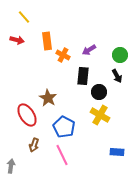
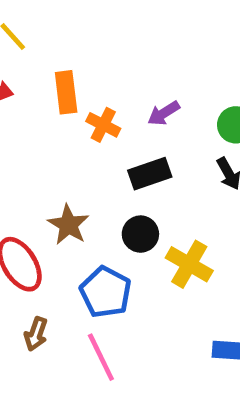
black rectangle: (83, 76) -> (150, 174), turned 66
black circle: (99, 92) -> (140, 234), moved

